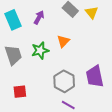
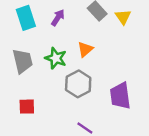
green star: (40, 50) -> (56, 58), turned 30
gray hexagon: (64, 81) -> (78, 84), moved

